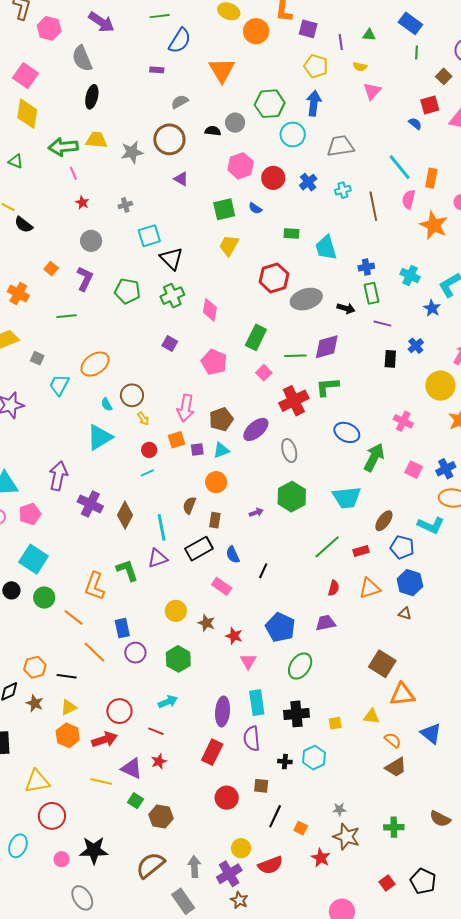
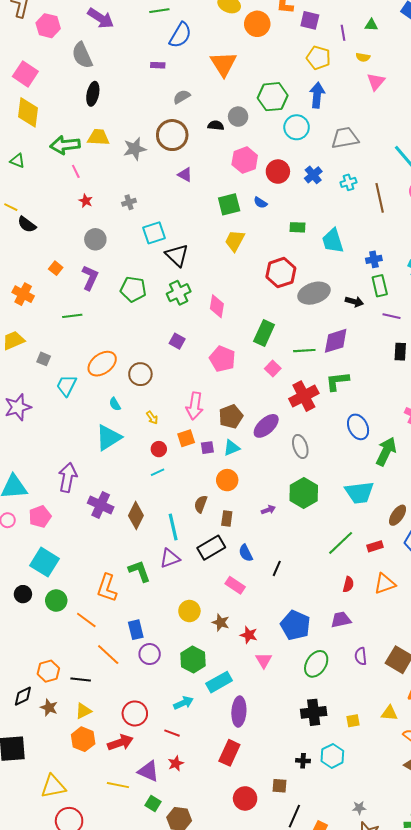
brown circle: (132, 395) -> (140, 374), moved
blue ellipse: (347, 432) -> (358, 427), turned 40
cyan rectangle: (257, 703) -> (219, 682), moved, turned 70
purple semicircle: (252, 738) -> (361, 656), moved, size x0.7

